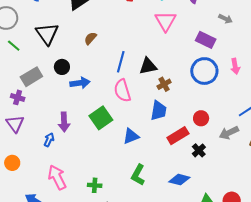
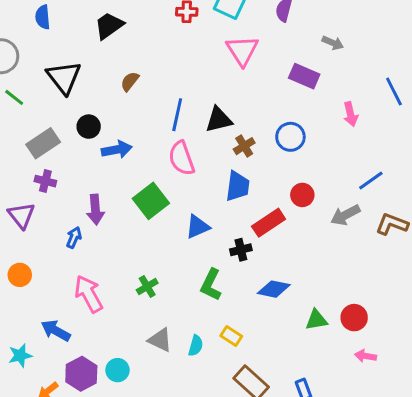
blue circle: (204, 71) -> (290, 137), moved, size x0.7
purple cross: (18, 97) -> (45, 181), moved
black cross: (199, 150) -> (241, 250), moved, turned 32
green cross: (95, 185) -> (147, 287), moved, turned -32

